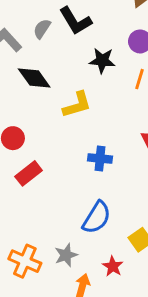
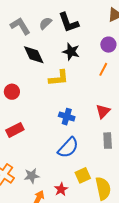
black star: (102, 60) -> (71, 52), moved
red rectangle: (29, 173) -> (15, 130), moved
blue semicircle: (97, 218) -> (68, 148), moved

